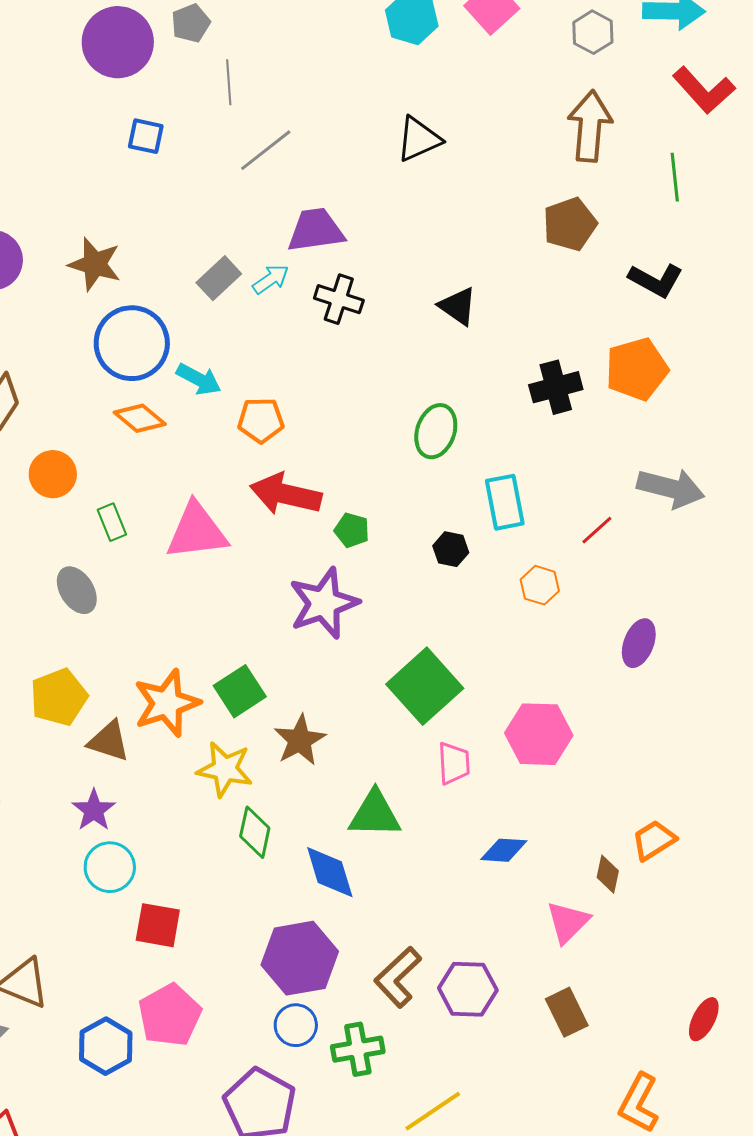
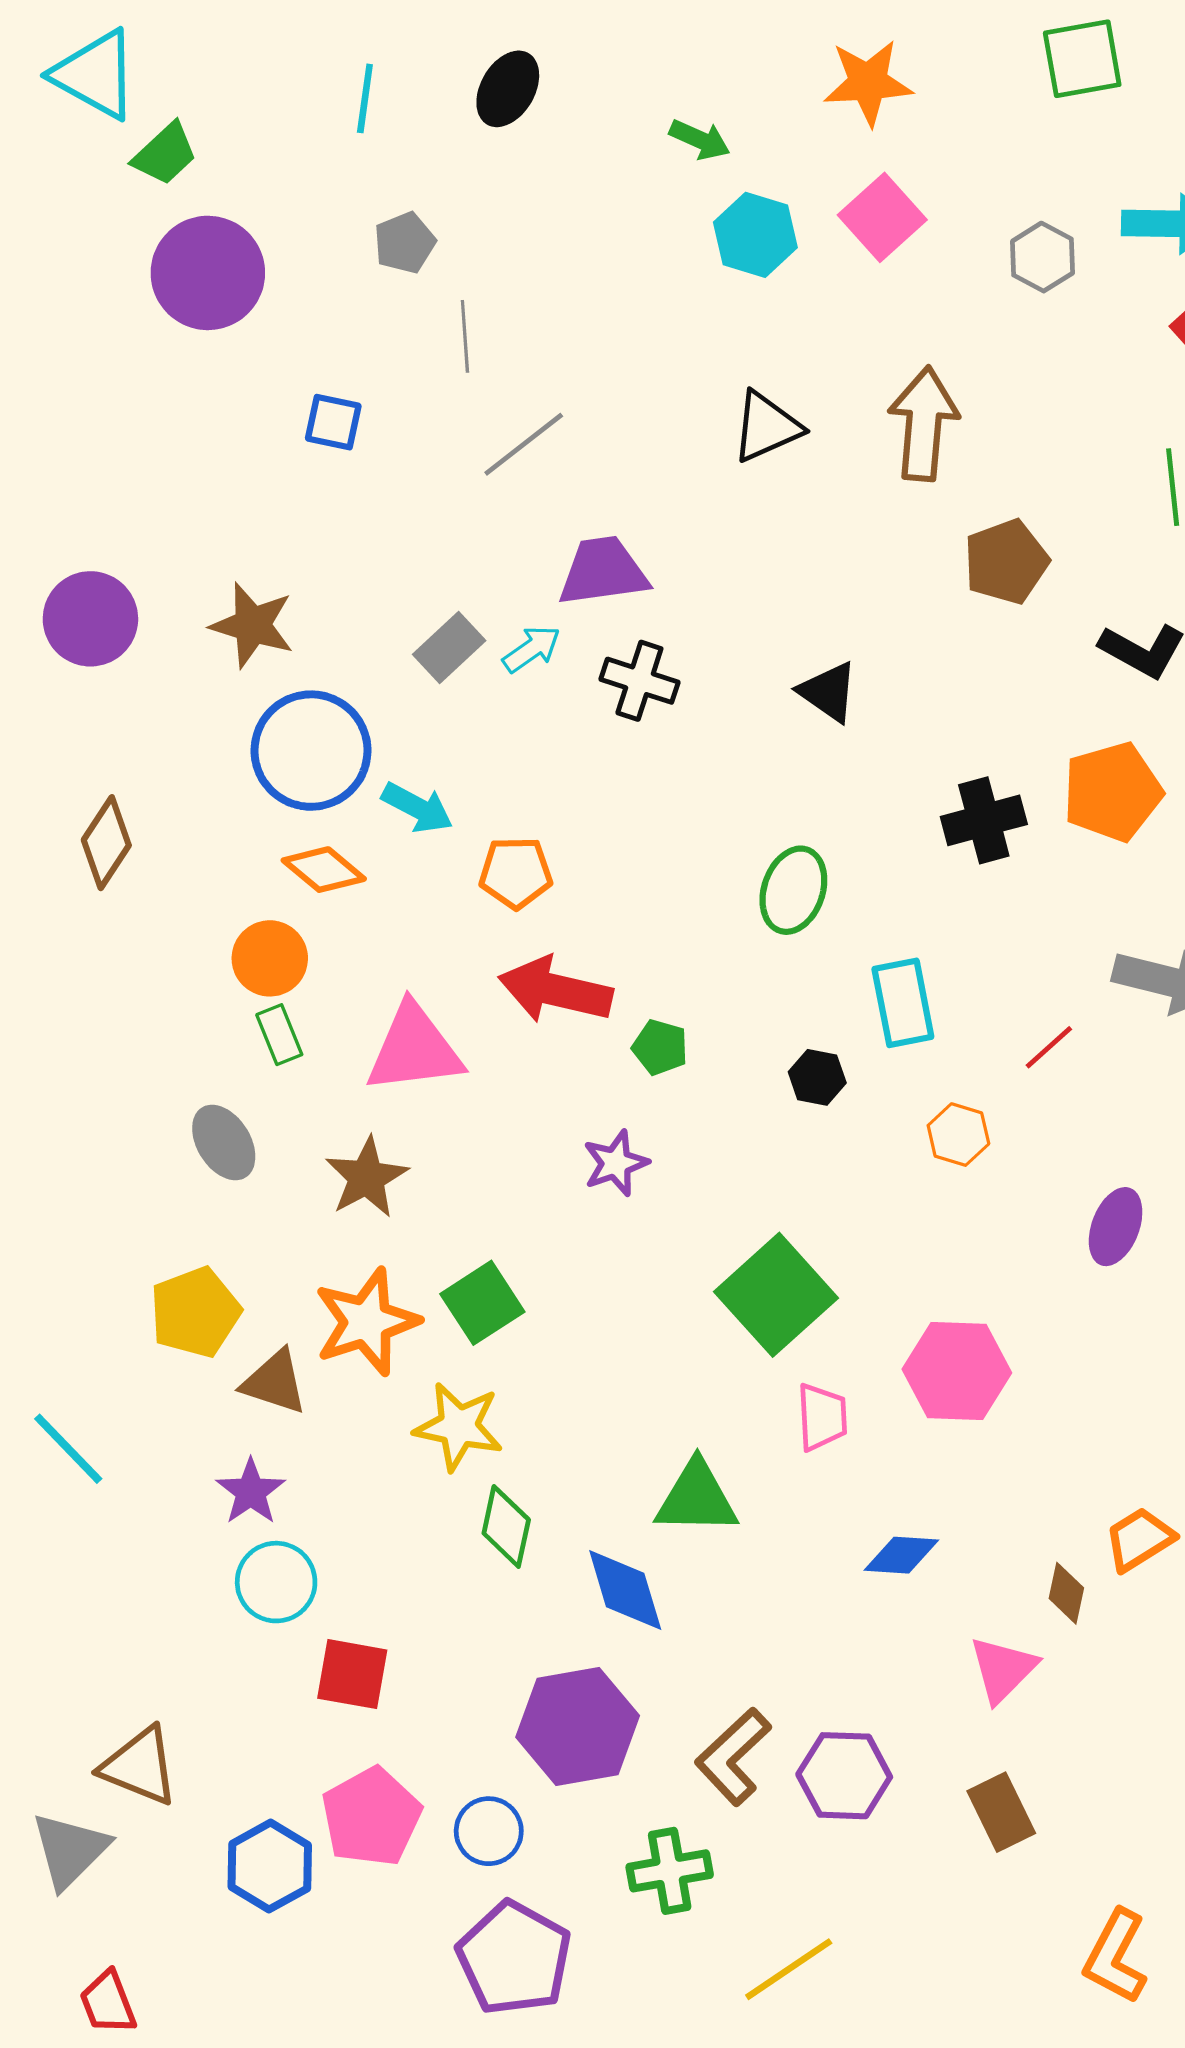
purple circle: (118, 42) -> (208, 273), moved
brown arrow: (590, 126) -> (924, 424), moved
orange circle: (53, 474) -> (270, 958), moved
purple star: (324, 603) -> (616, 1163), size x0.6
brown star: (300, 740) -> (367, 1177), moved
blue circle: (296, 1025) -> (489, 1831), moved

